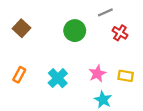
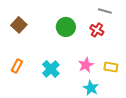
gray line: (105, 12) -> (105, 11), moved, turned 40
red cross: (120, 33) -> (97, 30), moved

